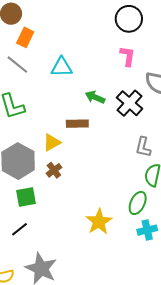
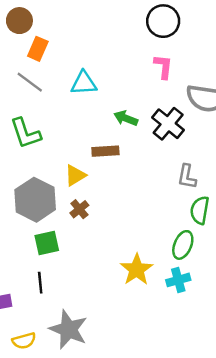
black line: (19, 229) -> (40, 283), turned -54
cyan cross: (147, 230) -> (178, 280), moved

